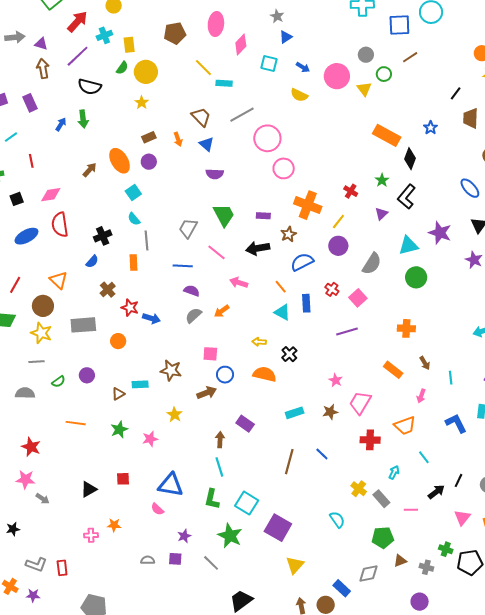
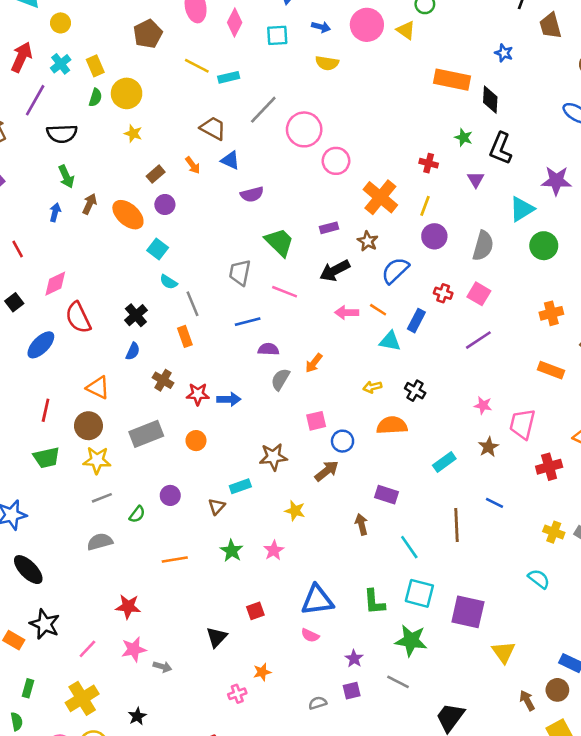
blue arrow: (61, 124) -> (55, 212), moved
brown arrow: (90, 170) -> (90, 204), moved
orange cross: (308, 205) -> (380, 197), turned 36
pink arrow: (239, 283) -> (347, 313), moved
blue rectangle: (306, 303) -> (416, 321), turned 48
cyan line: (219, 467) -> (409, 547), moved

